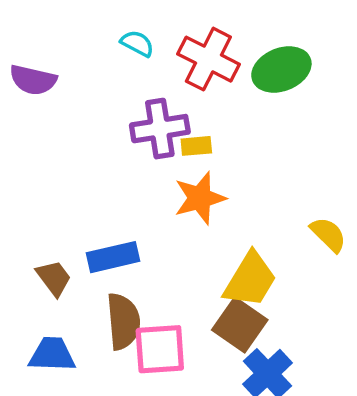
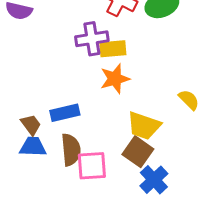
yellow rectangle: (196, 146) -> (113, 49), size x1.5
yellow trapezoid: (250, 280) -> (144, 126), turned 78
blue trapezoid: (52, 354) -> (33, 147), moved

